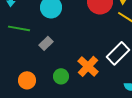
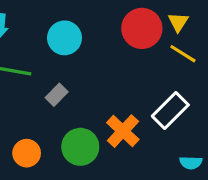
green circle: (61, 76) -> (80, 147), size x1.5

